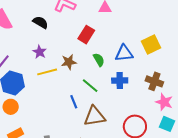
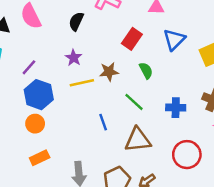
black semicircle: (40, 22) -> (76, 21), turned -98
blue triangle: (124, 53) -> (174, 40), moved, turned -42
blue cross: (120, 80) -> (176, 108), moved
blue line: (74, 102) -> (103, 122), moved

